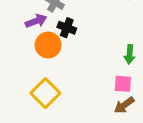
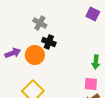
purple arrow: (36, 21) -> (13, 53), moved

